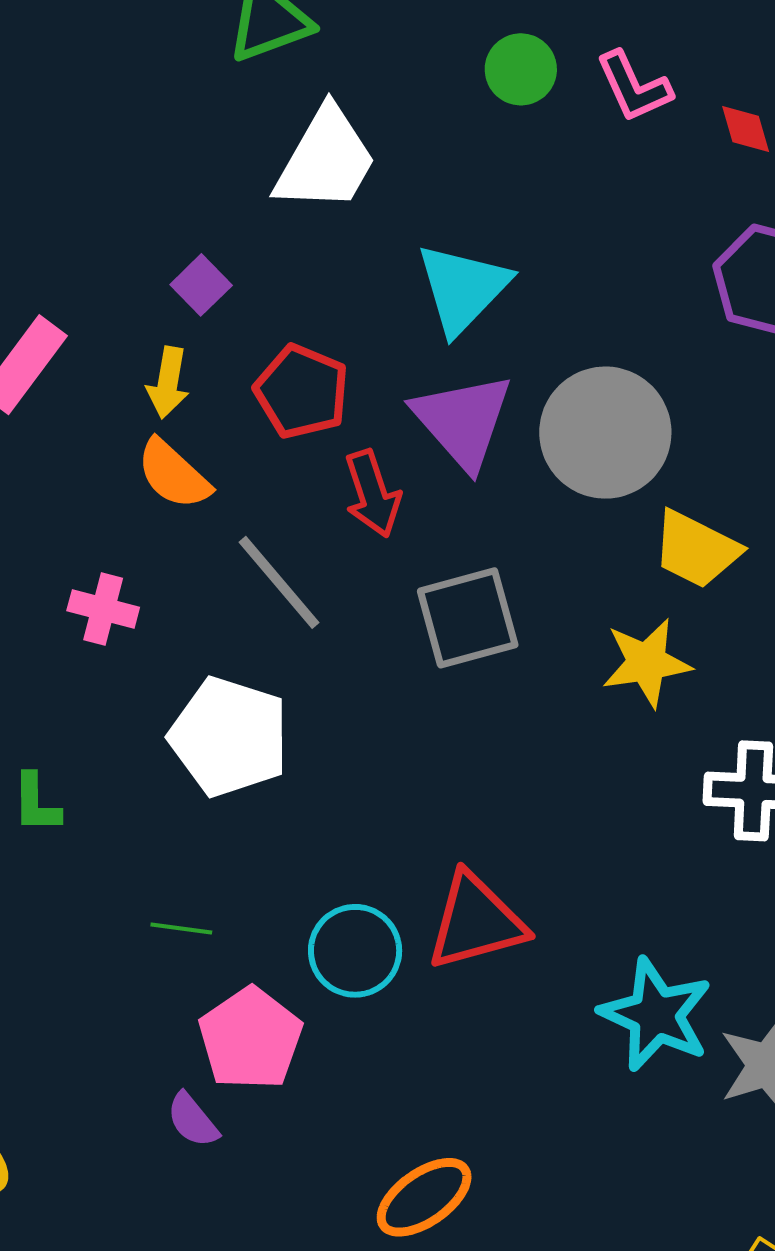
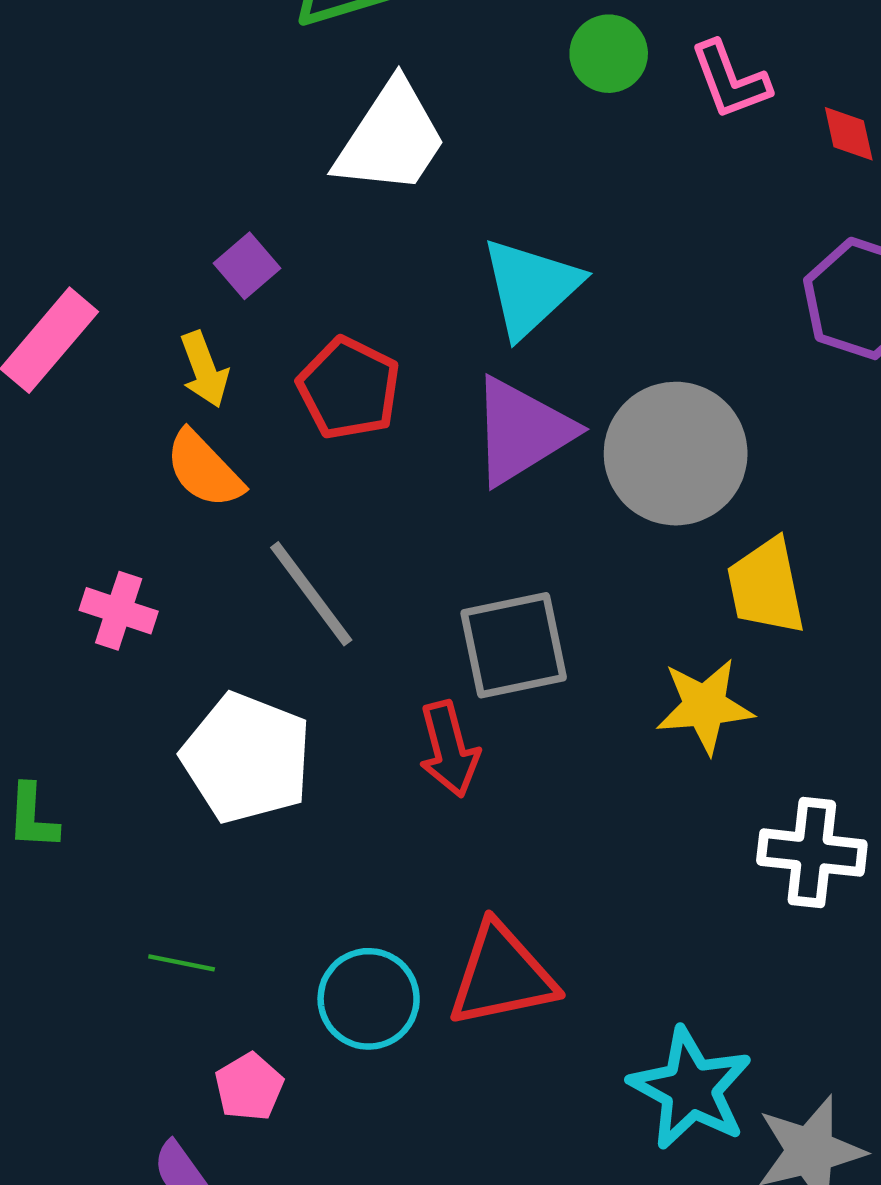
yellow arrow: (168, 383) -> (204, 369), turned -34
purple triangle: (463, 421) -> (522, 431), turned 36
red arrow: (373, 494) -> (449, 749), moved
yellow trapezoid: (696, 549) -> (766, 587), turned 48
pink pentagon: (250, 1039) -> (249, 1087), size x0.6

